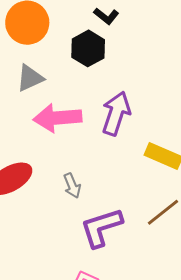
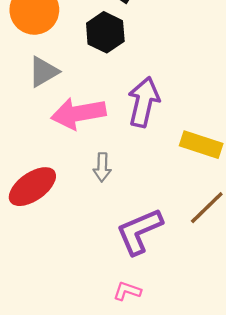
gray arrow: (72, 186) -> (102, 167), moved, turned 30

